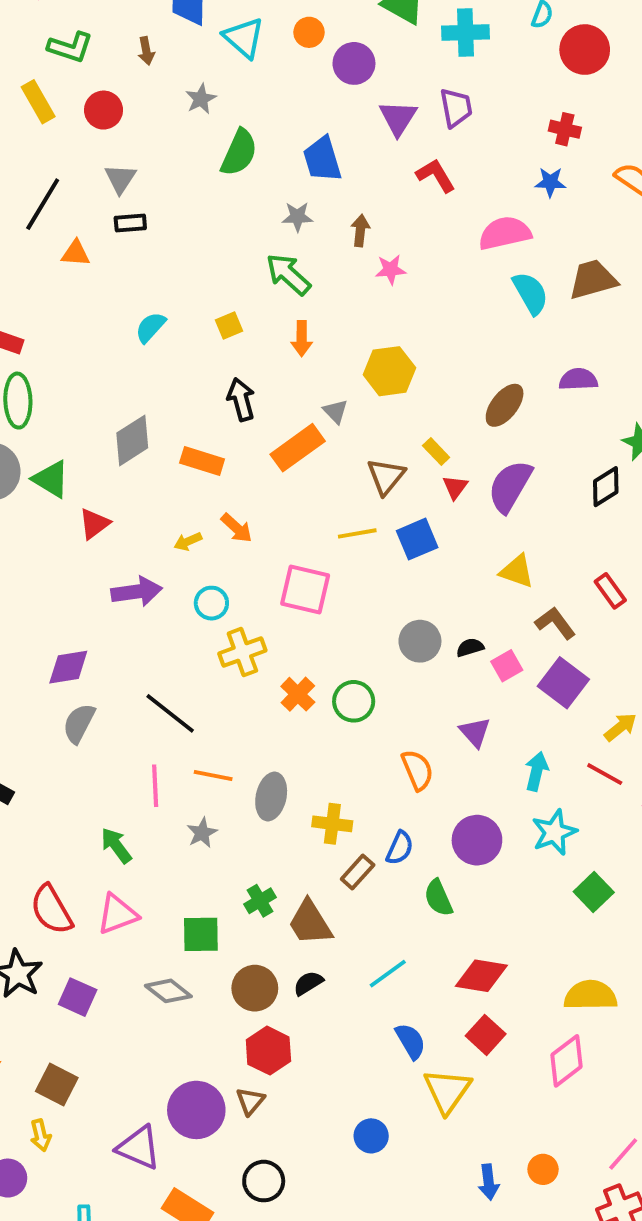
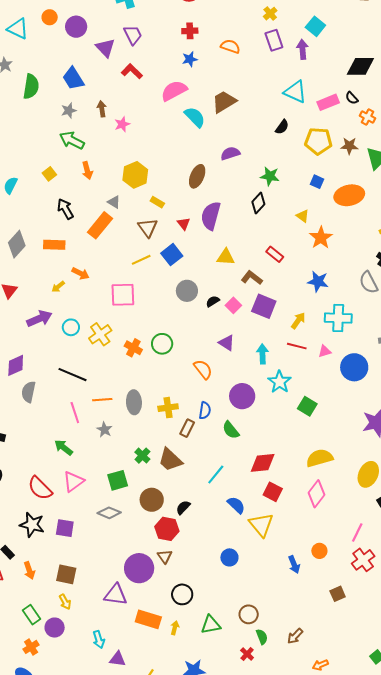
yellow rectangle: (436, 451) -> (157, 202), moved
cyan circle: (211, 603) -> (71, 327), moved
gray circle: (420, 641) -> (187, 291), moved
black semicircle: (308, 983) -> (183, 507), moved

